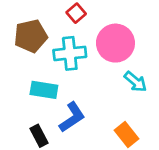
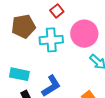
cyan rectangle: (44, 90) -> (19, 74), moved

